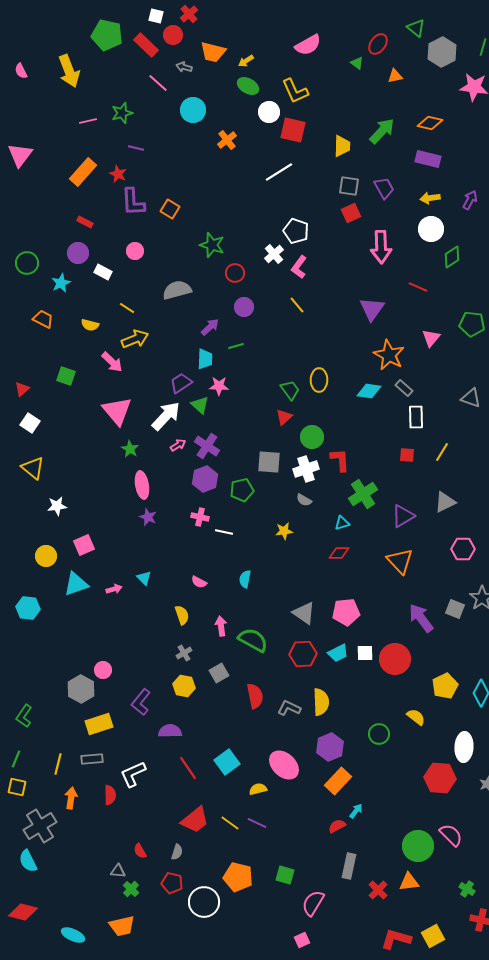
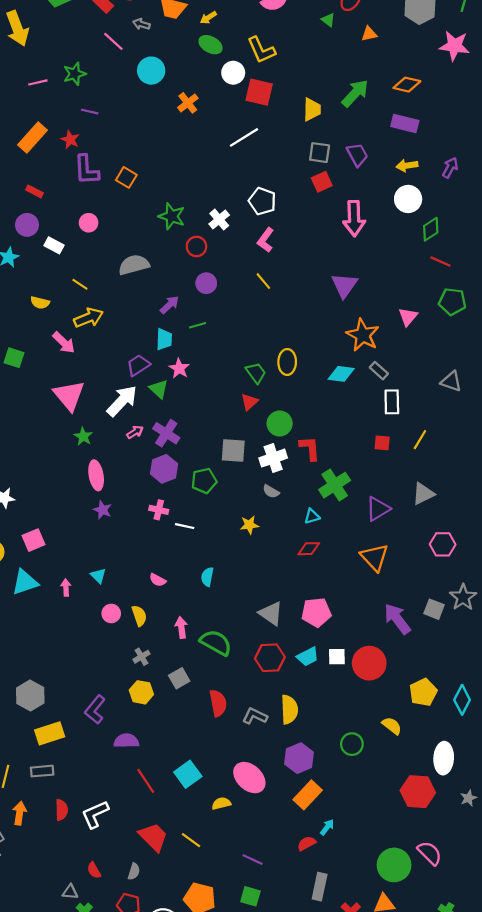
white cross: (274, 254) -> (219, 219), moved
red line: (418, 287) -> (440, 262), moved
pink star: (219, 386) -> (179, 368), turned 30
pink arrow: (114, 589) -> (66, 588), turned -77
pink circle: (103, 670) -> (111, 613), moved
white L-shape: (133, 774) -> (95, 814), moved
red trapezoid: (195, 820) -> (153, 837), turned -96
purple line: (257, 823) -> (253, 860), moved

